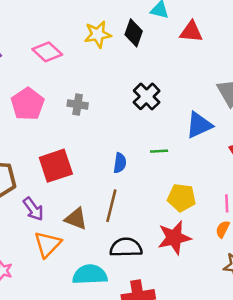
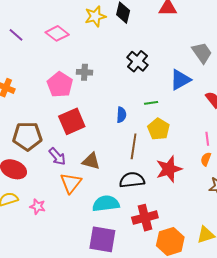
pink pentagon: (28, 104) -> (60, 85), moved
yellow pentagon: (182, 198) -> (159, 129), moved, turned 30
brown line: (111, 206) -> (134, 146), moved

